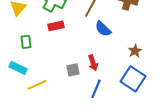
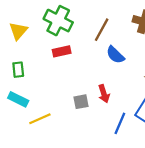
green rectangle: (26, 42) -> (18, 70), moved
blue line: (96, 89) -> (120, 123), moved

